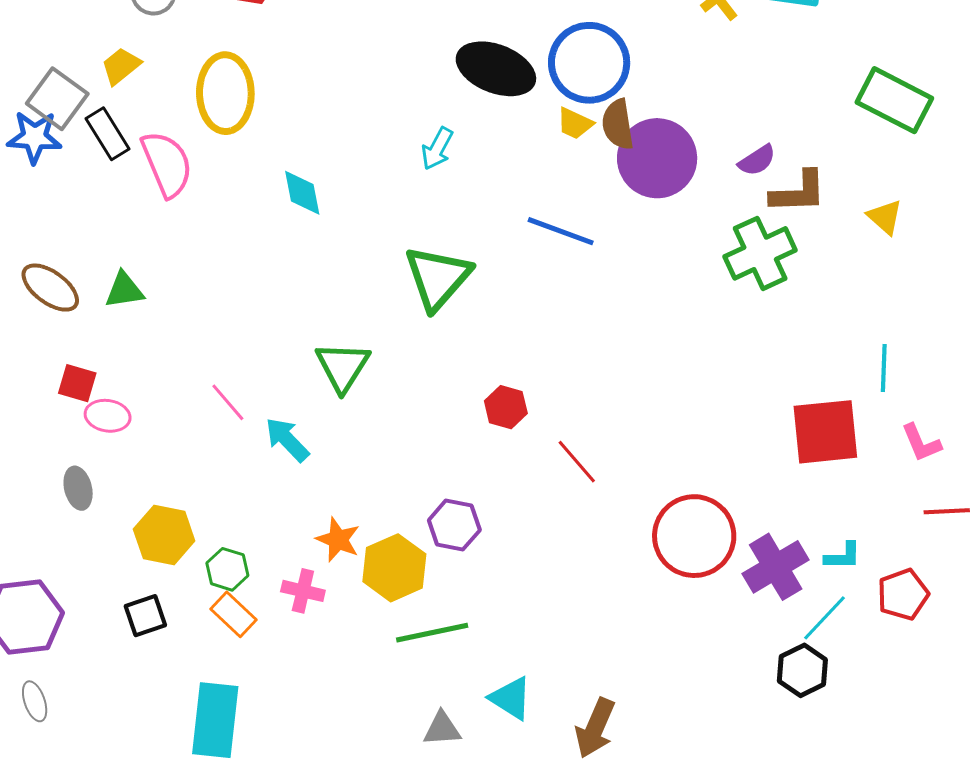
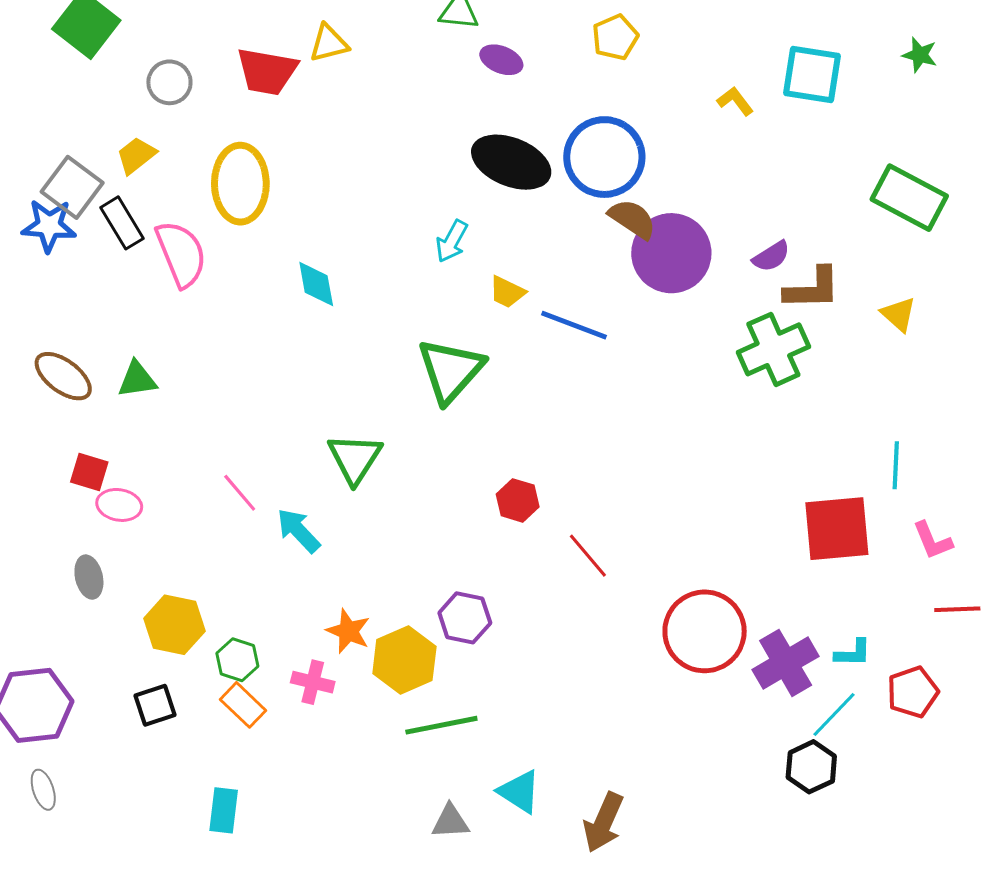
yellow trapezoid: (575, 123) -> (507, 292), moved
brown semicircle: (618, 124) -> (632, 219), turned 132
cyan rectangle: (215, 720) -> (224, 810), size x0.6

